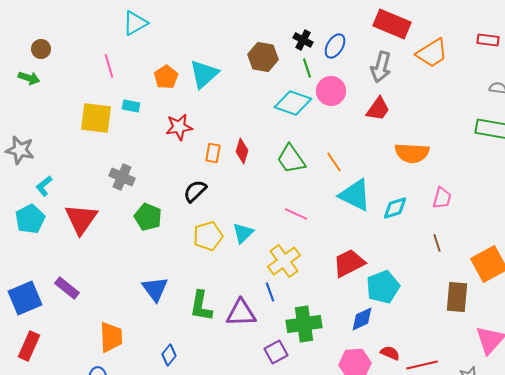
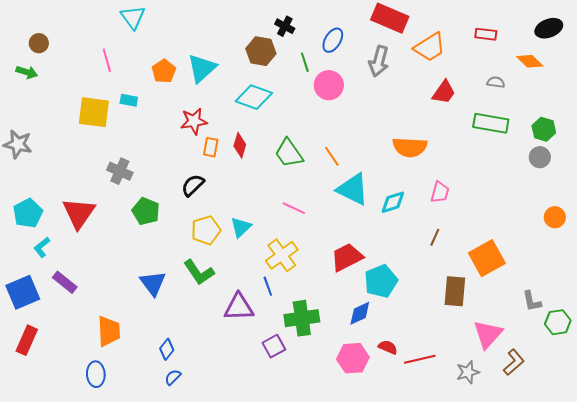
cyan triangle: (135, 23) -> (133, 17), turned -36
black cross: (303, 40) -> (285, 26), moved
cyan diamond: (293, 103) -> (254, 97), moved
red trapezoid: (378, 109) -> (444, 92), moved
red star: (179, 127) -> (194, 121), moved
cyan L-shape: (44, 186) -> (42, 247), moved
brown line: (437, 243) -> (435, 237), turned 42
green L-shape: (201, 306) -> (199, 272), moved, turned -44

